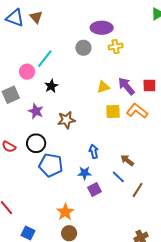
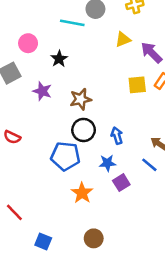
cyan line: (45, 59) -> (72, 23), moved, turned 66
yellow triangle: (103, 87) -> (123, 39), moved
black circle: (36, 143) -> (84, 130), moved
orange star: (65, 212) -> (82, 193), moved

